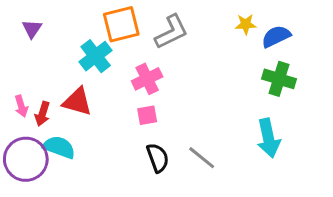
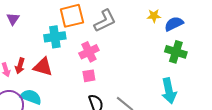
cyan cross: (96, 56) -> (55, 37), turned 30
red arrow: (42, 114) -> (20, 66), moved

